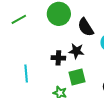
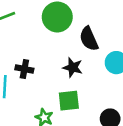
black cross: (58, 58) -> (24, 69), moved

